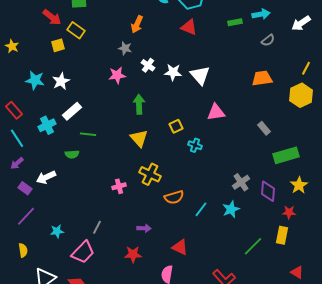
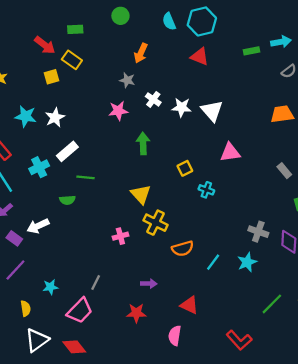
yellow triangle: (139, 138) -> (141, 194), moved
gray cross: (241, 182) -> (258, 232), turned -36
yellow semicircle: (23, 250) -> (26, 308), moved

